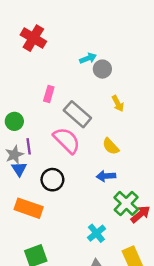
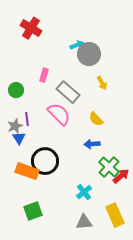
gray circle: (102, 69) -> (89, 54), size x1.5
green circle: (14, 121) -> (16, 90), moved
black circle: (52, 180) -> (45, 161), moved, size x1.4

